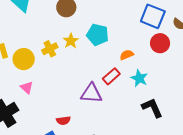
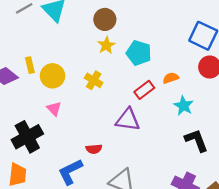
yellow star: (71, 41) -> (106, 45), moved
yellow cross: (50, 49) -> (94, 80), moved, turned -35
red rectangle: (111, 76) -> (144, 90), moved

